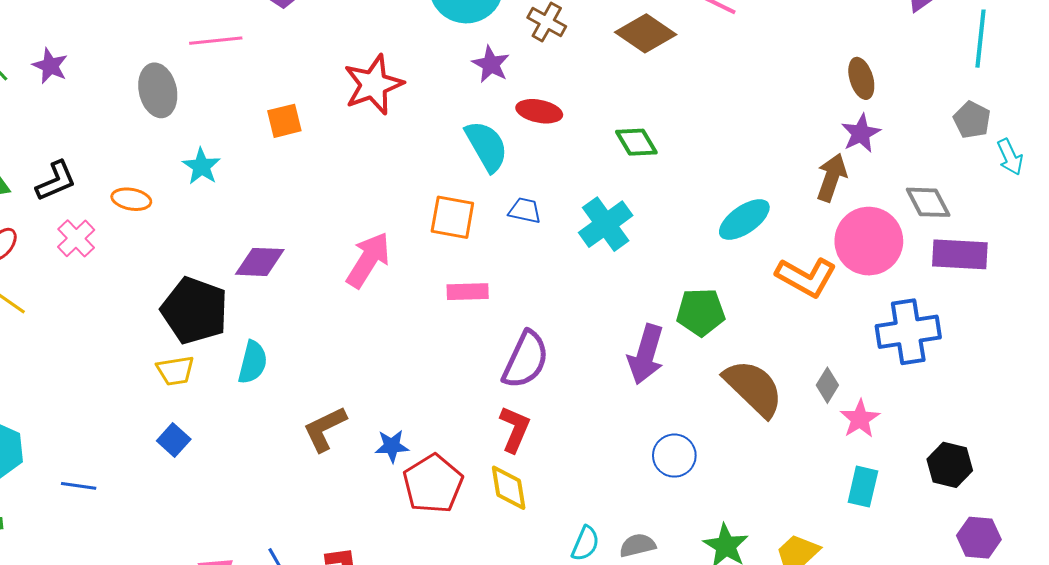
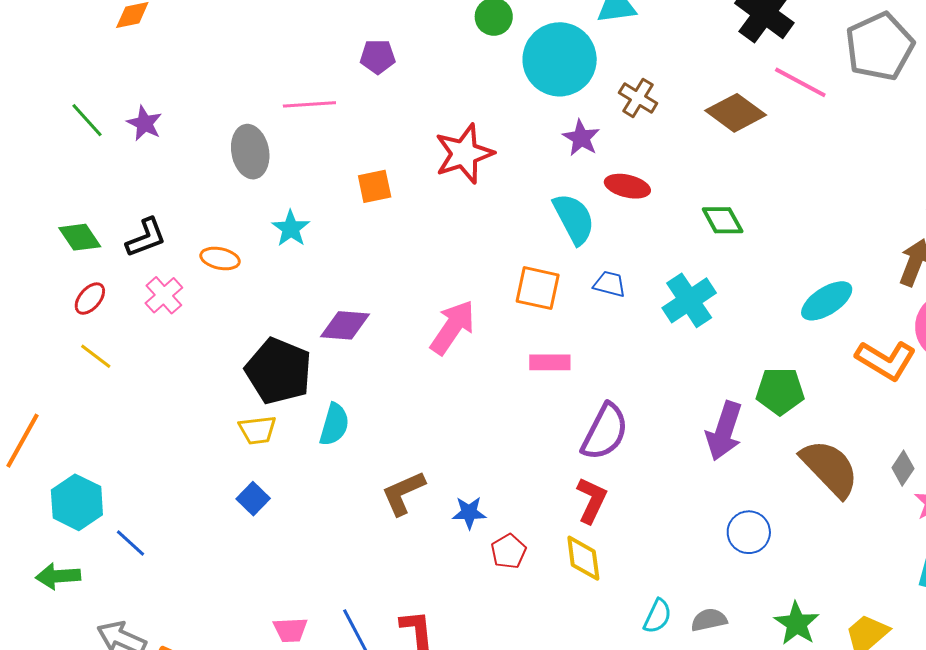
red pentagon: (433, 484) -> (509, 551), size x0.6
blue line: (79, 486) -> (131, 543), moved, turned 32

